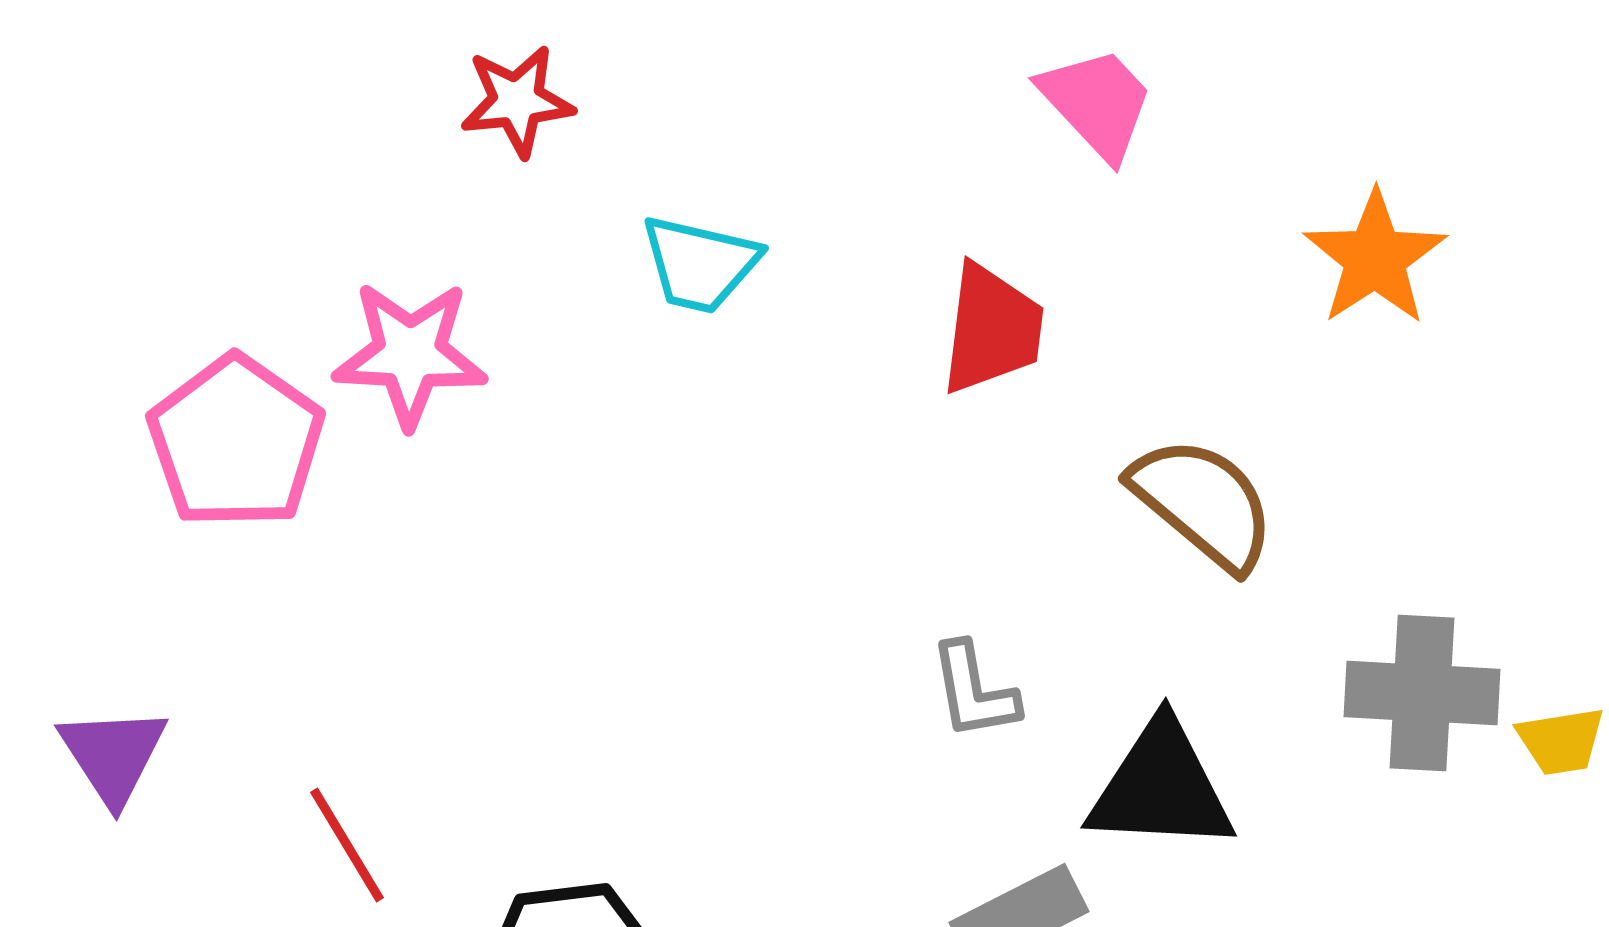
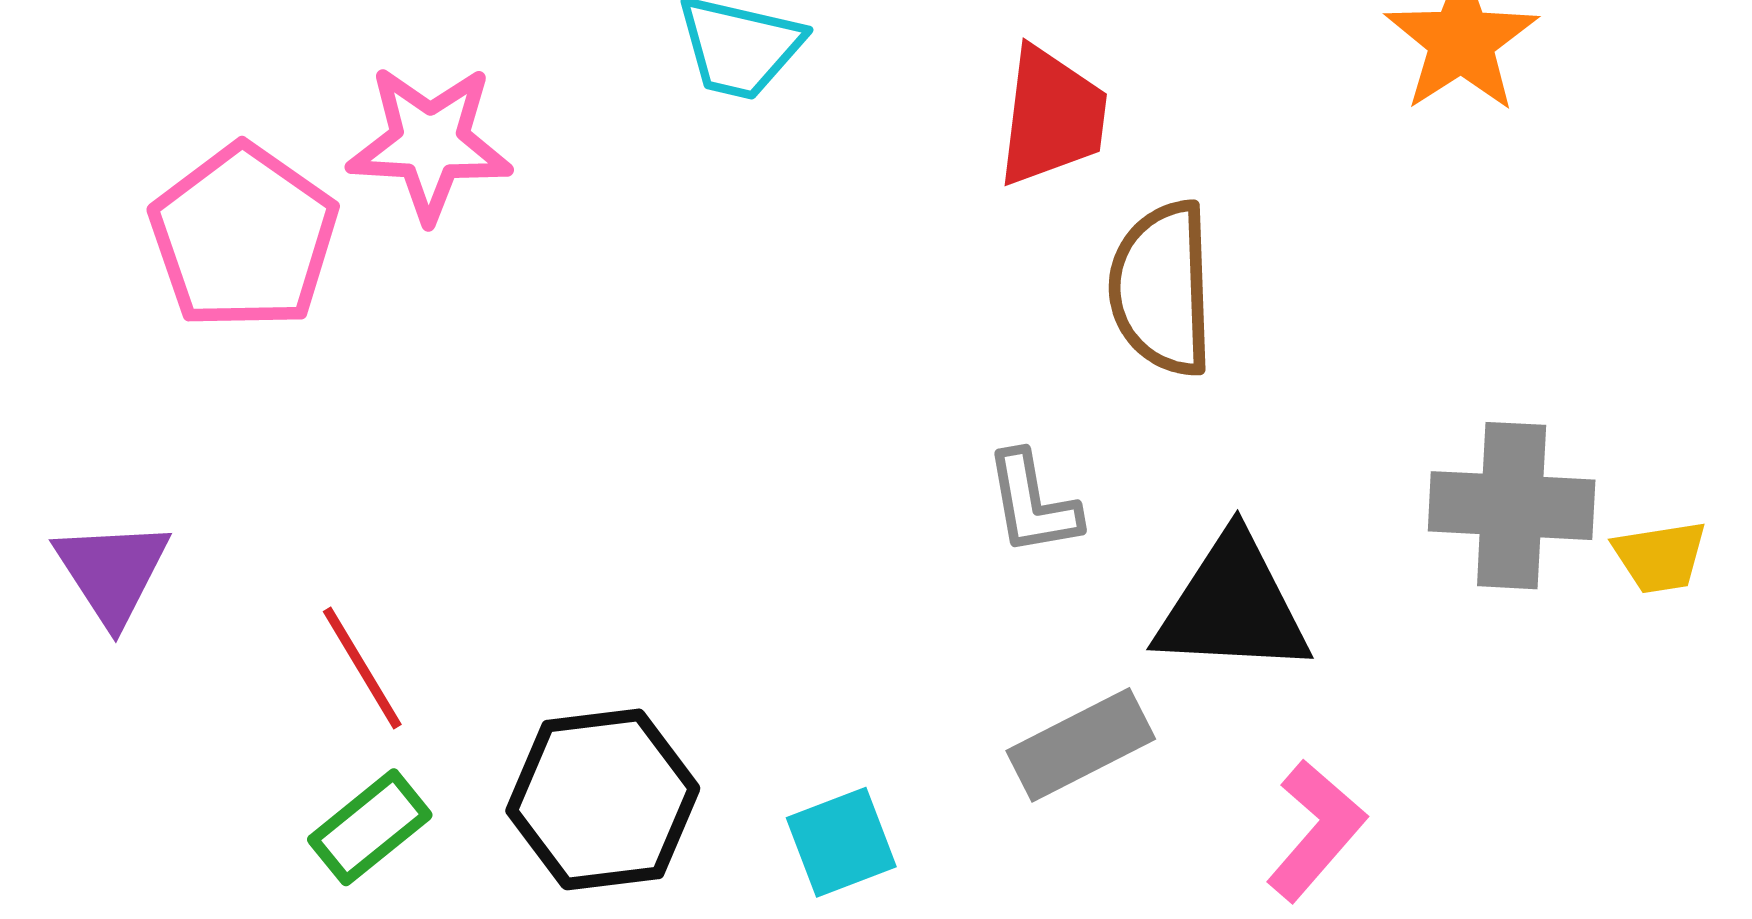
brown semicircle: (1203, 503) -> (1162, 289), moved, turned -132

